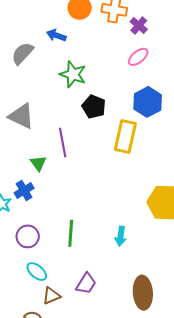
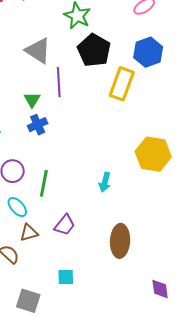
black pentagon: (94, 107) -> (94, 50), size x1.4
gray triangle: (21, 116) -> (38, 51), moved
blue cross: (24, 191) -> (38, 125), moved
green line: (71, 233) -> (44, 183), moved

